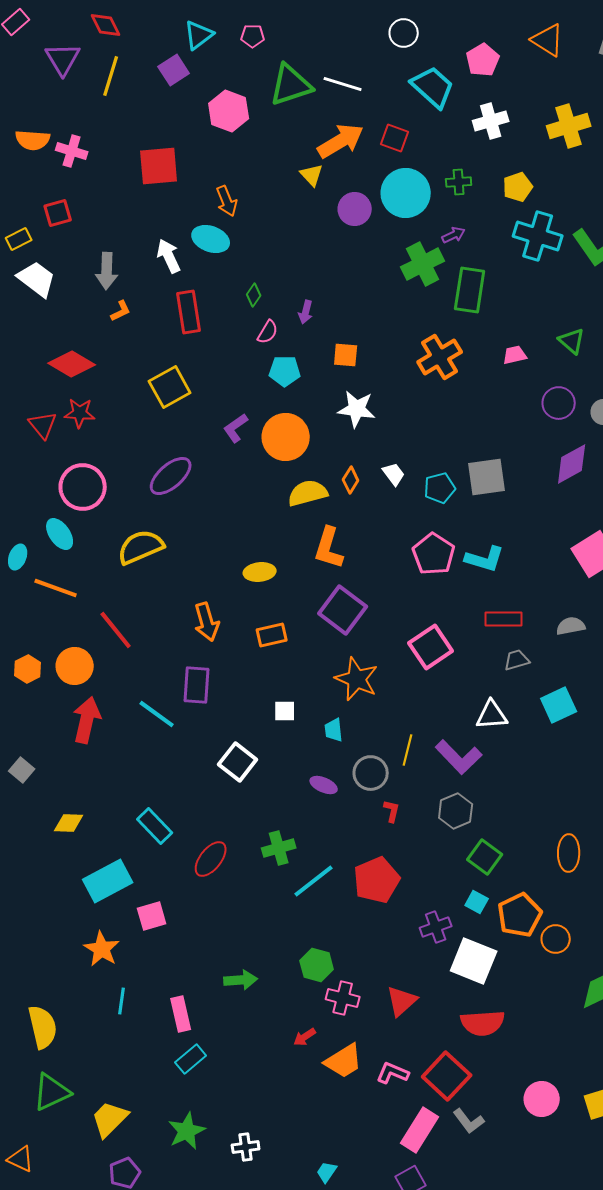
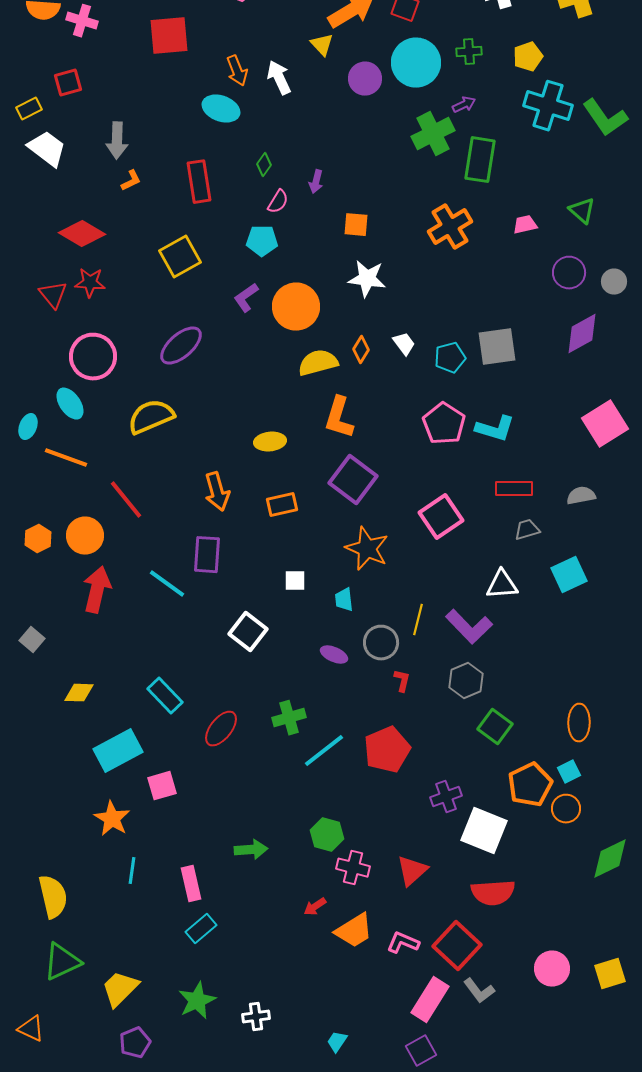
white arrow: (169, 256) -> (279, 78), moved
cyan pentagon: (285, 371) -> (262, 241), moved
cyan square: (477, 902) -> (569, 772), moved, turned 35

